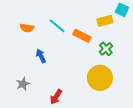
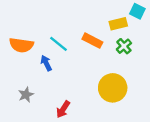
cyan line: (57, 26) -> (59, 44), moved
orange semicircle: (27, 28) -> (21, 45), moved, size x1.5
green cross: (106, 49) -> (124, 46), moved

